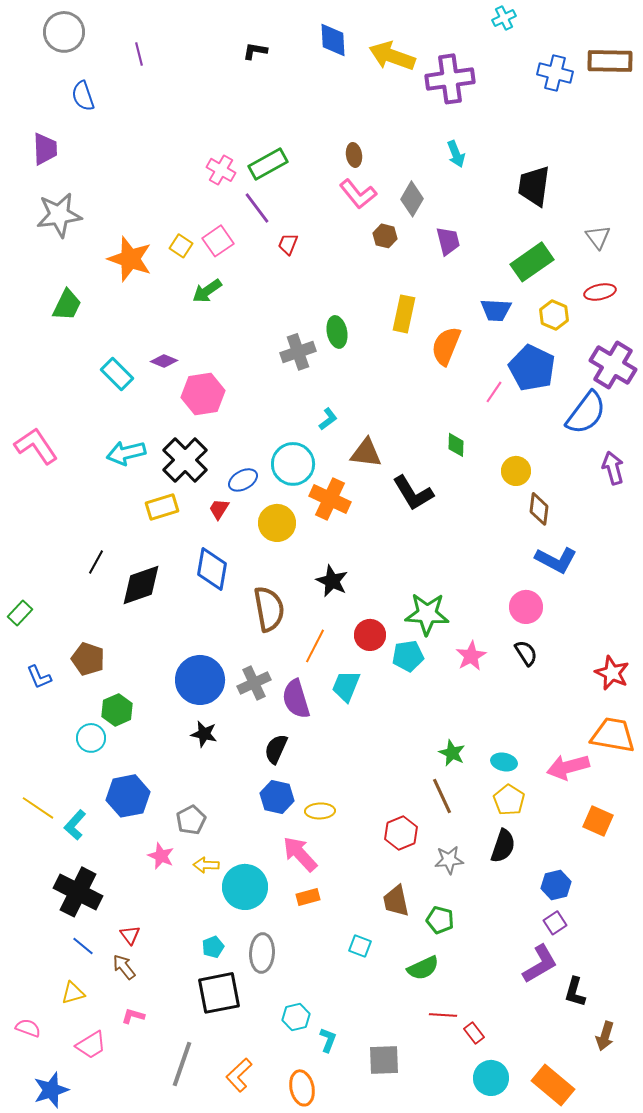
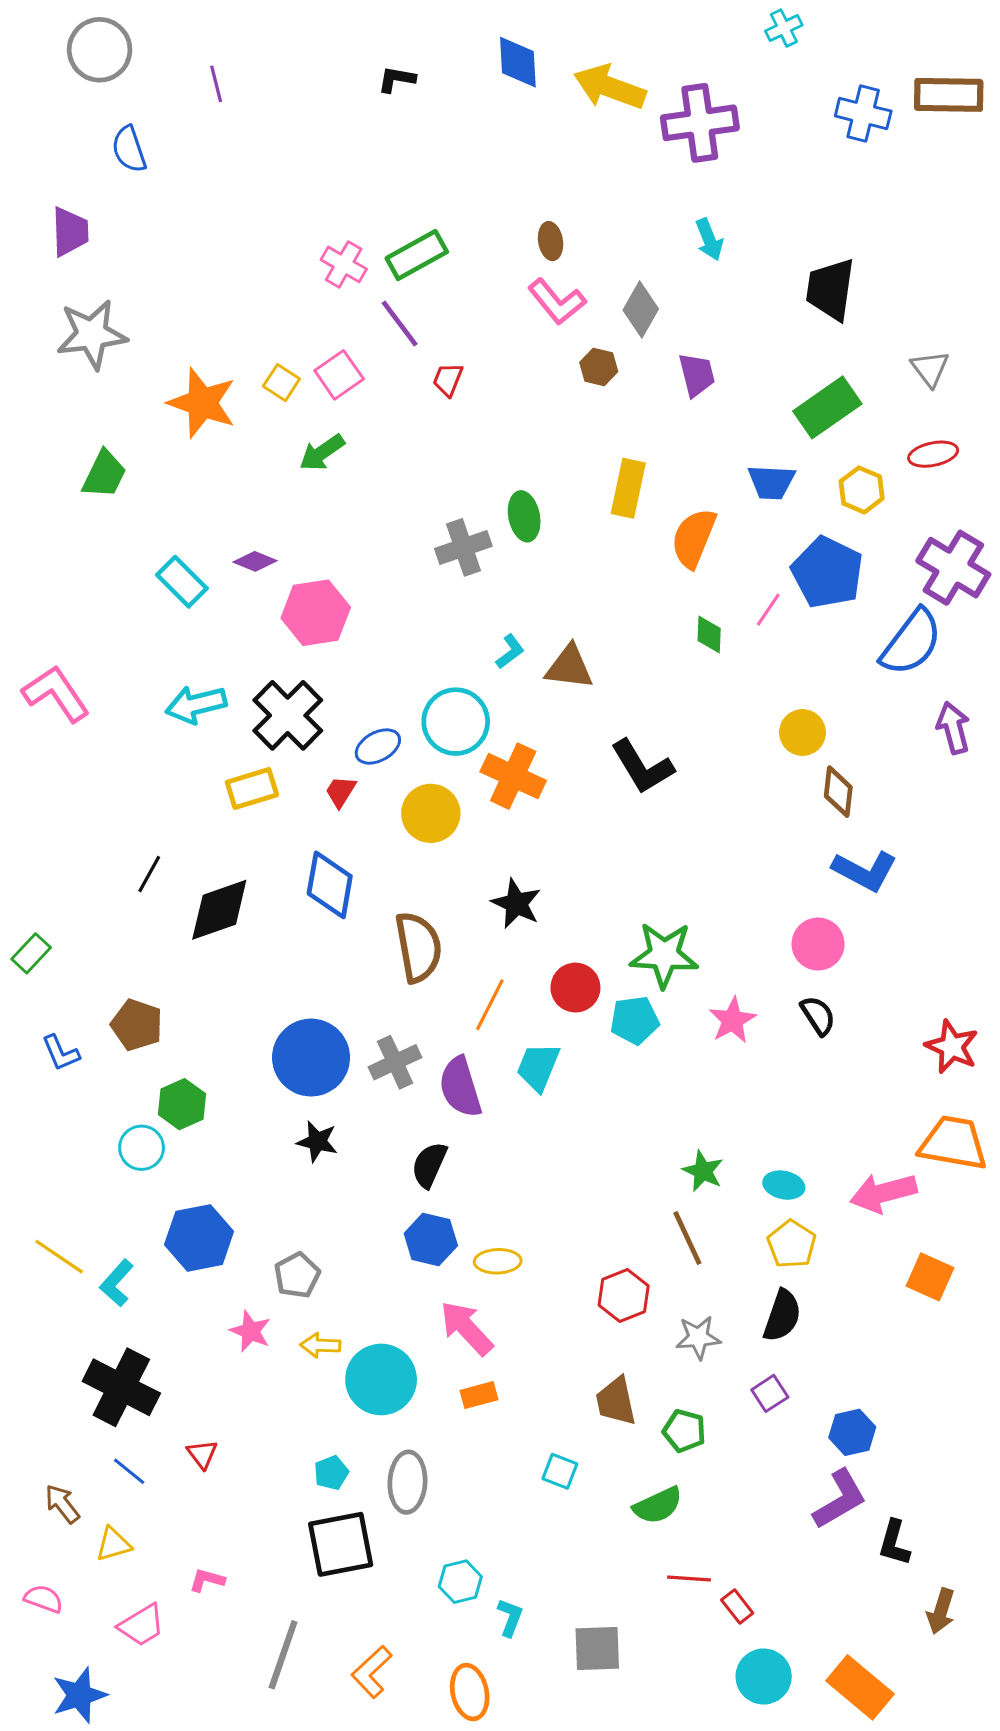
green diamond: (456, 445) -> (709, 635), moved
brown triangle: (366, 453) -> (569, 667), moved
blue hexagon: (556, 885) -> (852, 1432), moved
purple square: (555, 923) -> (770, 1393), moved
brown arrow: (124, 967) -> (62, 1504), moved

